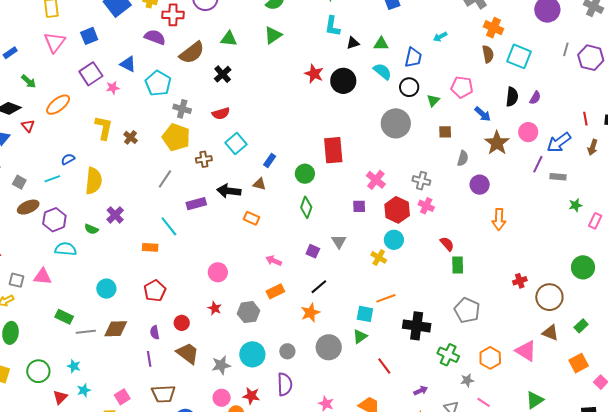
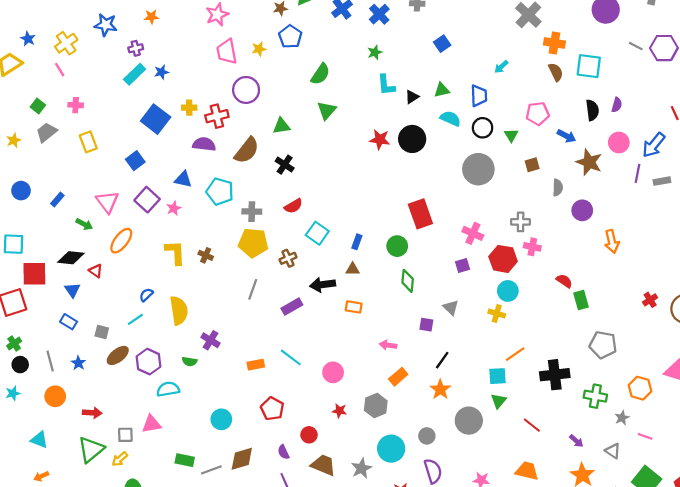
pink triangle: (55, 42) -> (107, 202), moved
gray line: (566, 49) -> (636, 46), turned -64
cyan line: (169, 226) -> (291, 357), moved
purple arrow: (421, 391) -> (576, 441), turned 80

